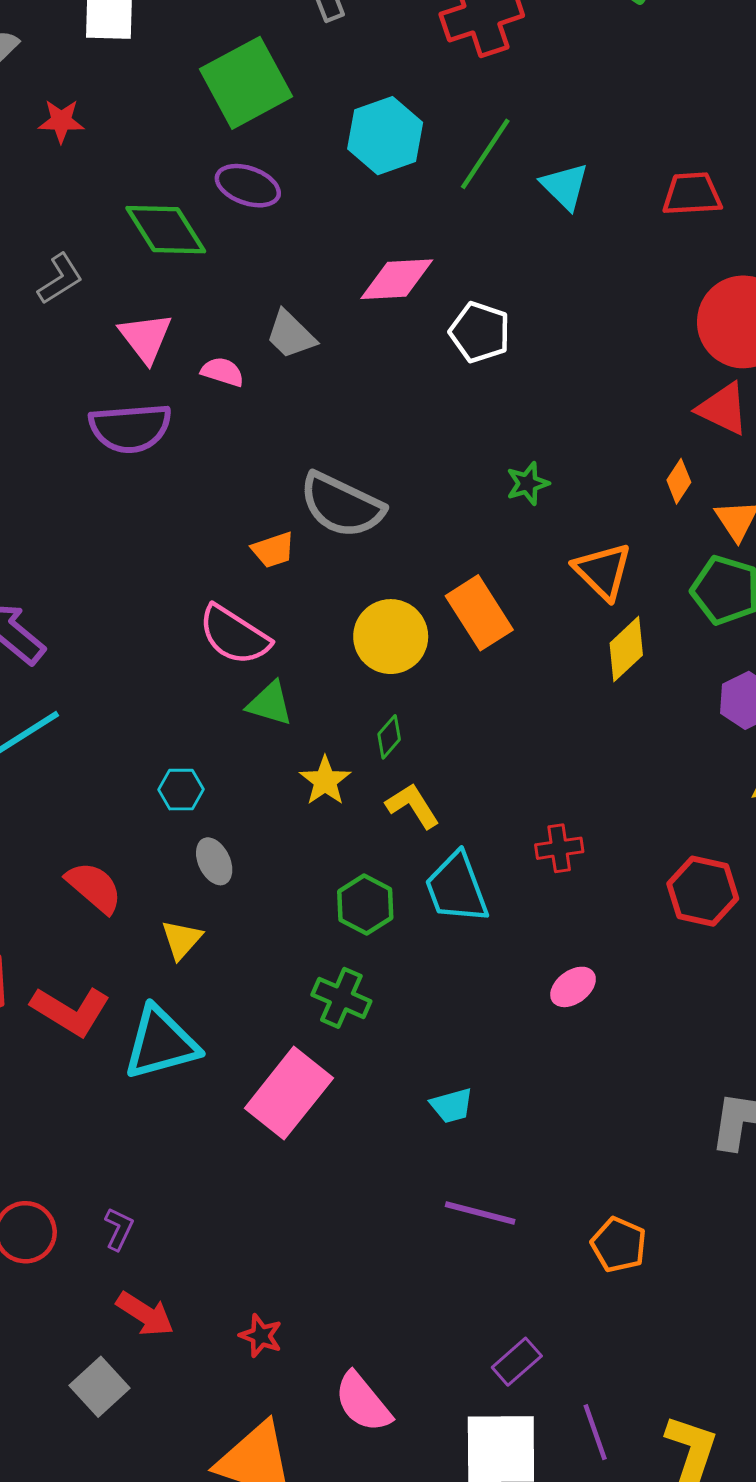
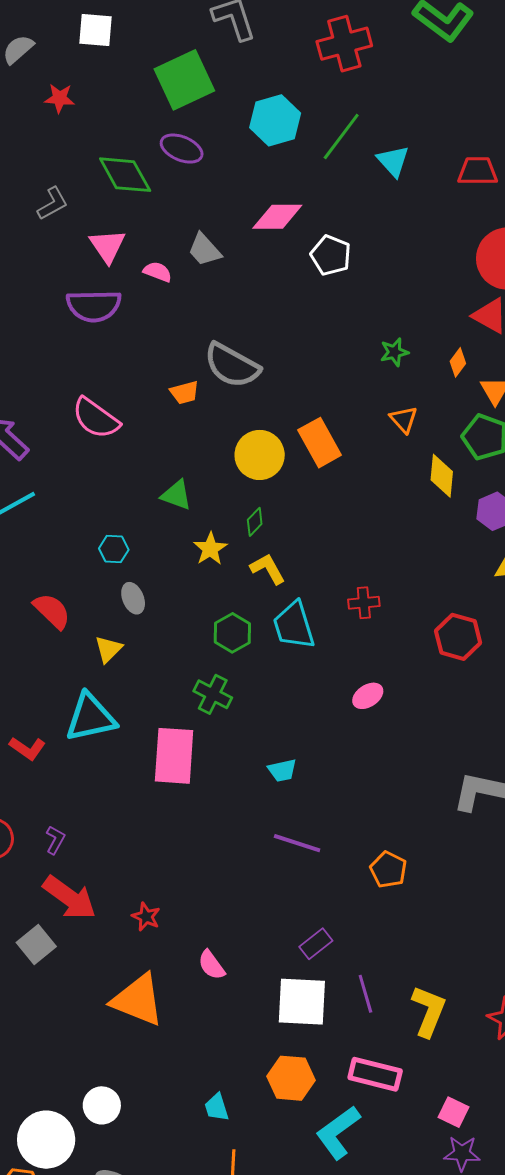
green star: (528, 483) -> (394, 352), moved
orange triangle: (603, 571) -> (404, 419), size x0.7
pink semicircle: (234, 635) -> (96, 418), moved
yellow diamond: (626, 649) -> (442, 476), moved, turned -45
red L-shape: (71, 1011) -> (27, 748), moved, size x0.7
pink rectangle: (289, 1093) -> (174, 756), turned -38
red arrow: (145, 1314) -> (70, 898), size x1.4
pink semicircle: (363, 1402) -> (211, 965), size x0.7

